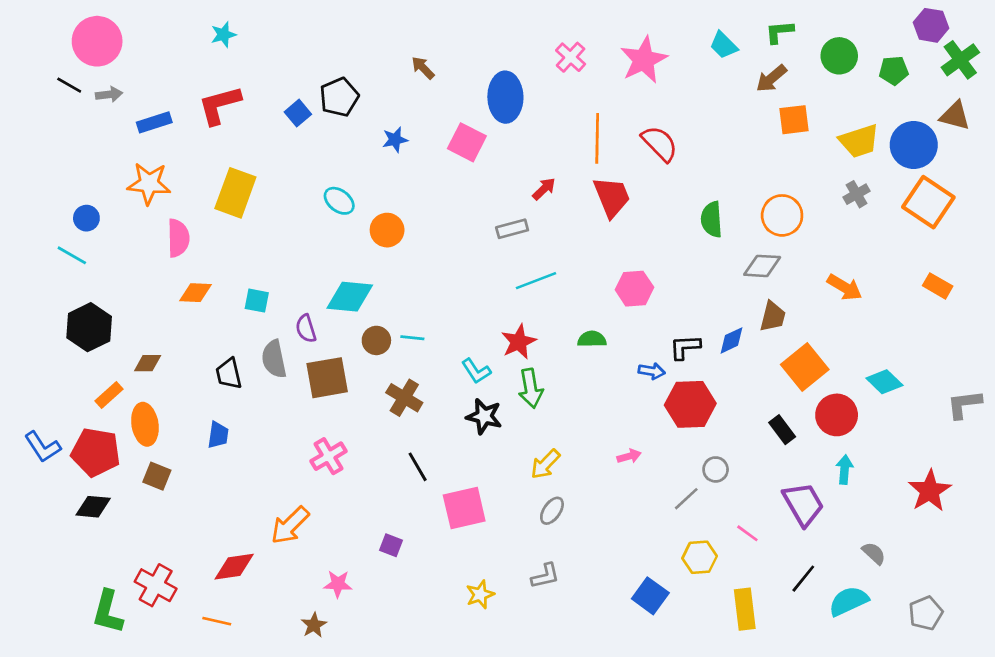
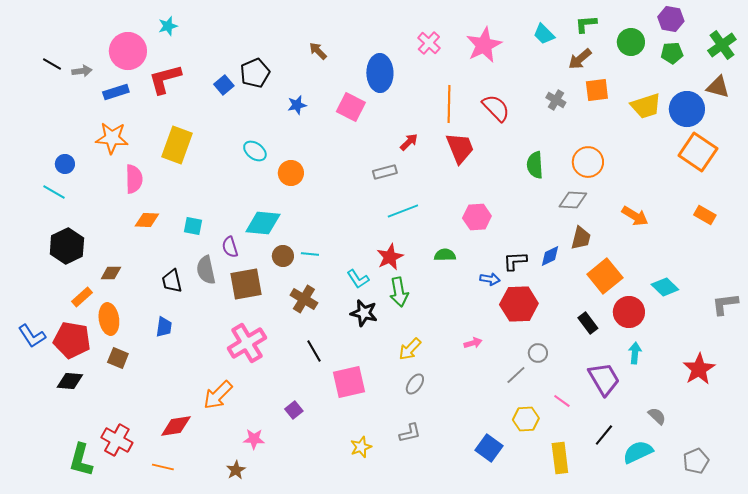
purple hexagon: (931, 25) -> (671, 19), moved
pink circle: (97, 41) -> (128, 51), moved
gray cross: (857, 194) -> (556, 100), moved, turned -30
pink cross: (329, 456) -> (247, 343), size x1.4
purple square: (391, 545) -> (294, 410), turned 30

